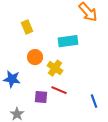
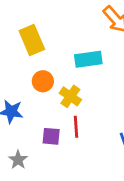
yellow rectangle: (27, 27) -> (32, 40), size x1.5
red line: (59, 90) -> (76, 127), turned 63

